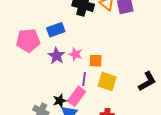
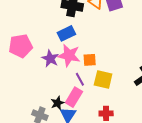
blue rectangle: (56, 30) -> (66, 33), moved
pink star: (75, 54) -> (69, 55), size x1.6
purple line: (84, 79) -> (80, 79), turned -32

